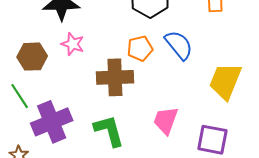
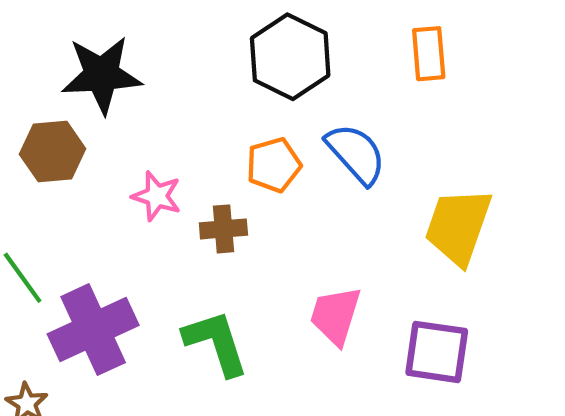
pink star: (73, 44) -> (157, 196), moved
brown hexagon: (32, 57) -> (53, 151), moved
brown cross: (115, 77) -> (223, 229), size x0.6

